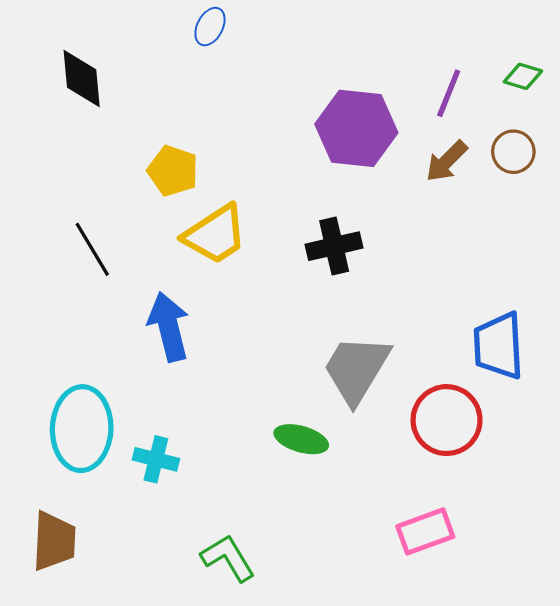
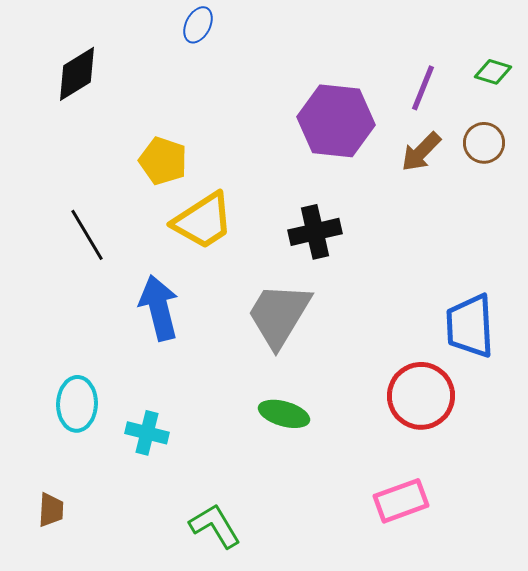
black diamond: (82, 79) -> (77, 74), turned 64
gray trapezoid: (356, 369) -> (279, 315), moved
cyan ellipse: (82, 429) -> (77, 404), size x0.7
brown trapezoid: (54, 541) -> (51, 510), size x0.6

